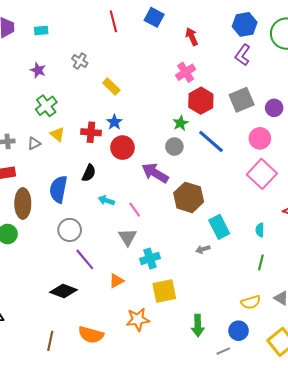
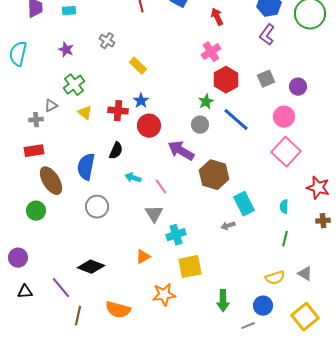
gray square: (242, 100) -> (266, 79), size x0.7
gray triangle: (34, 143) -> (51, 106), moved
brown ellipse: (23, 203) -> (51, 181), turned -32
purple line: (85, 259) -> (61, 288), moved

